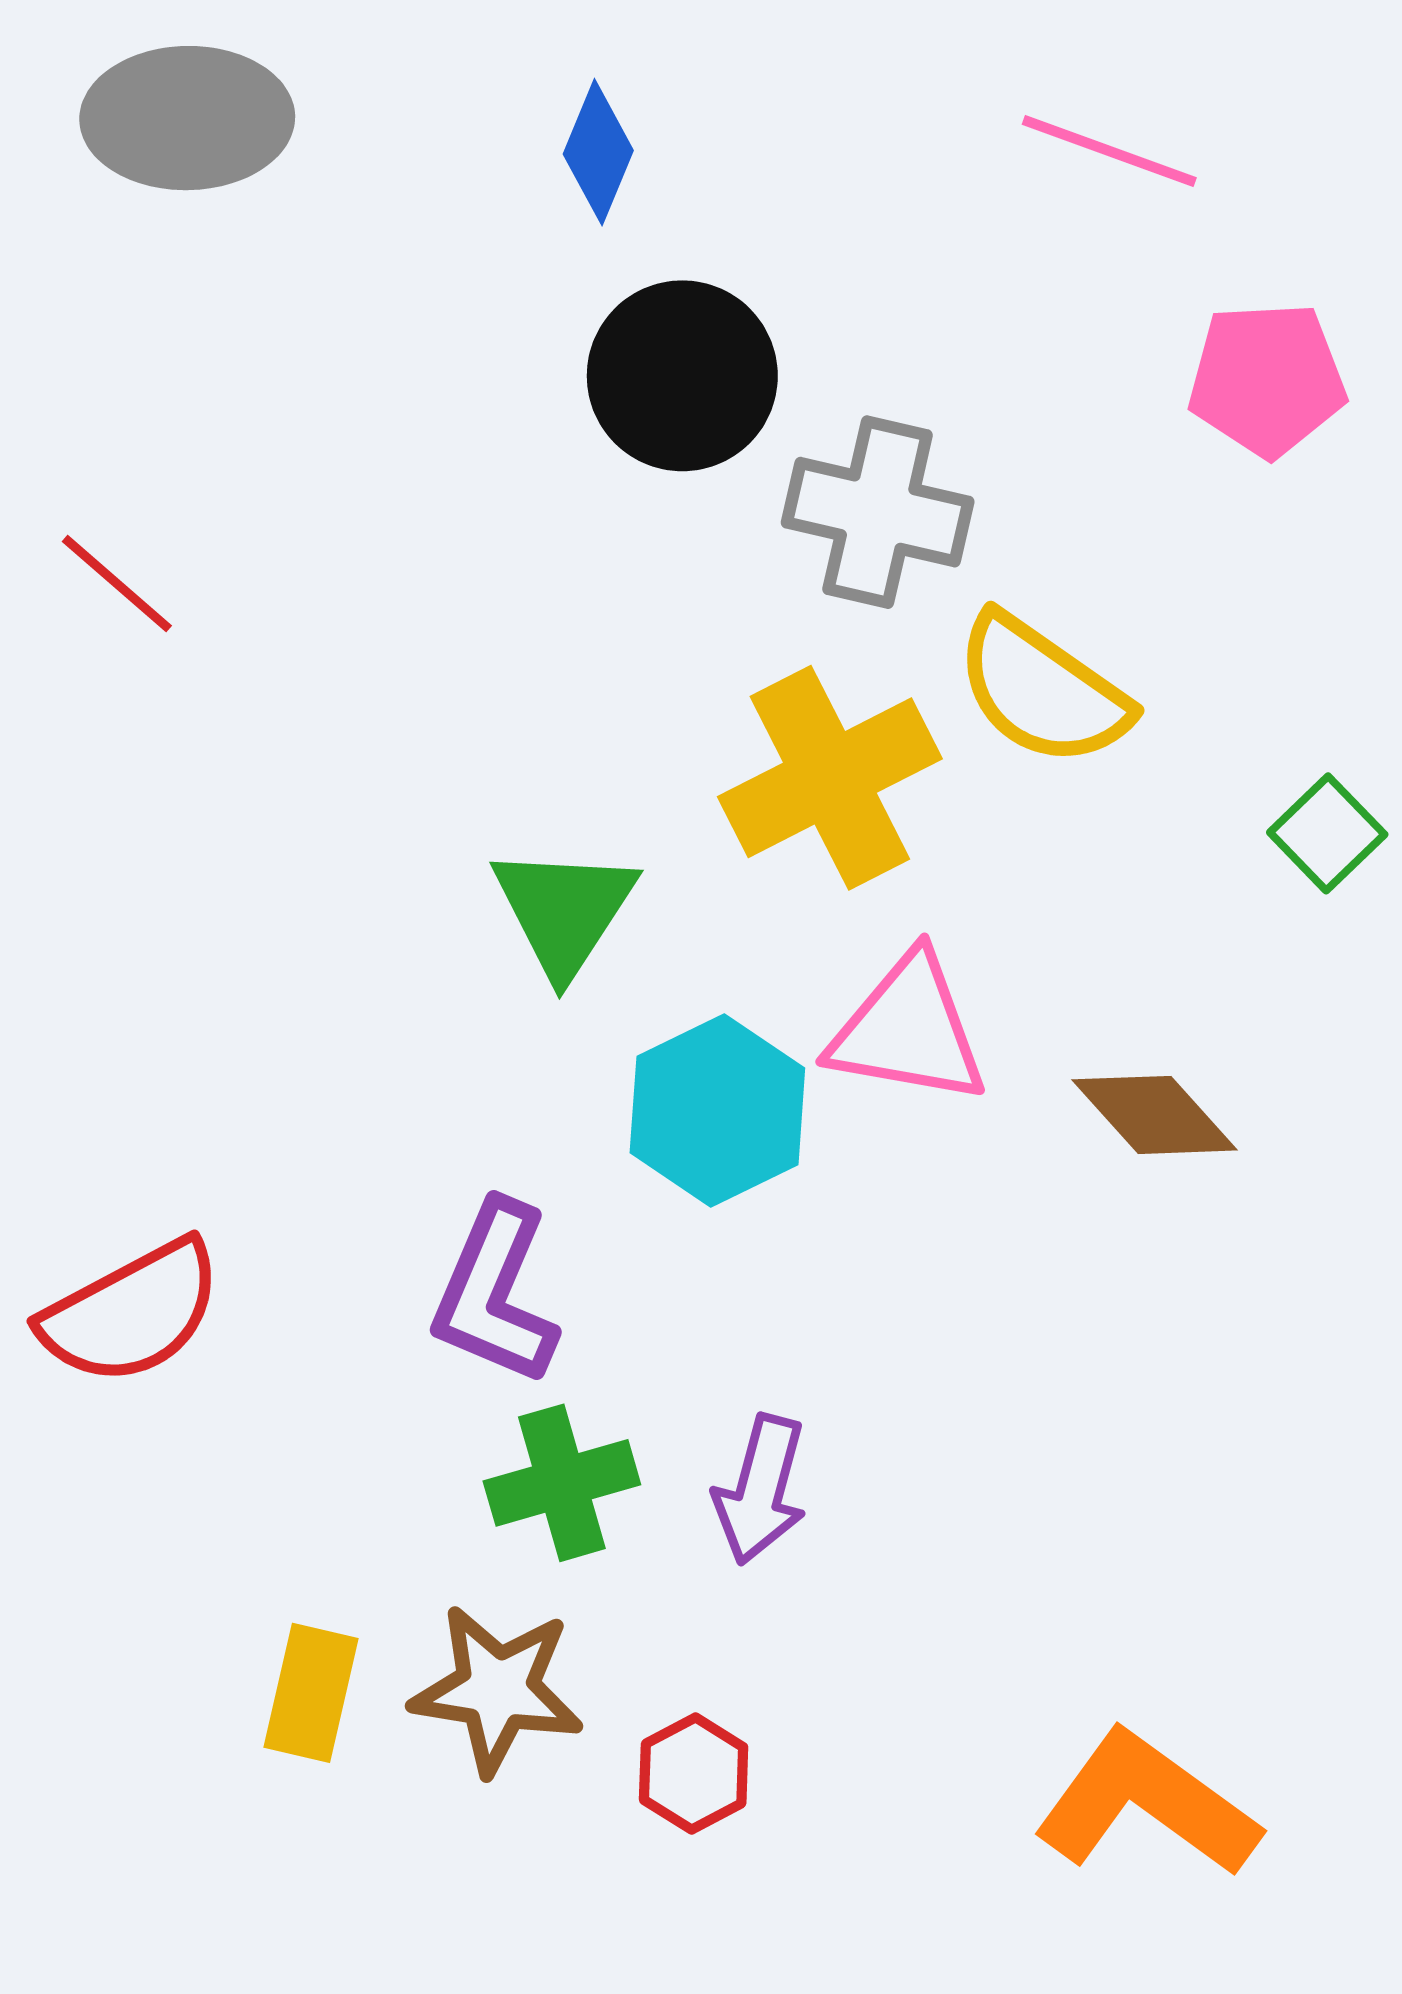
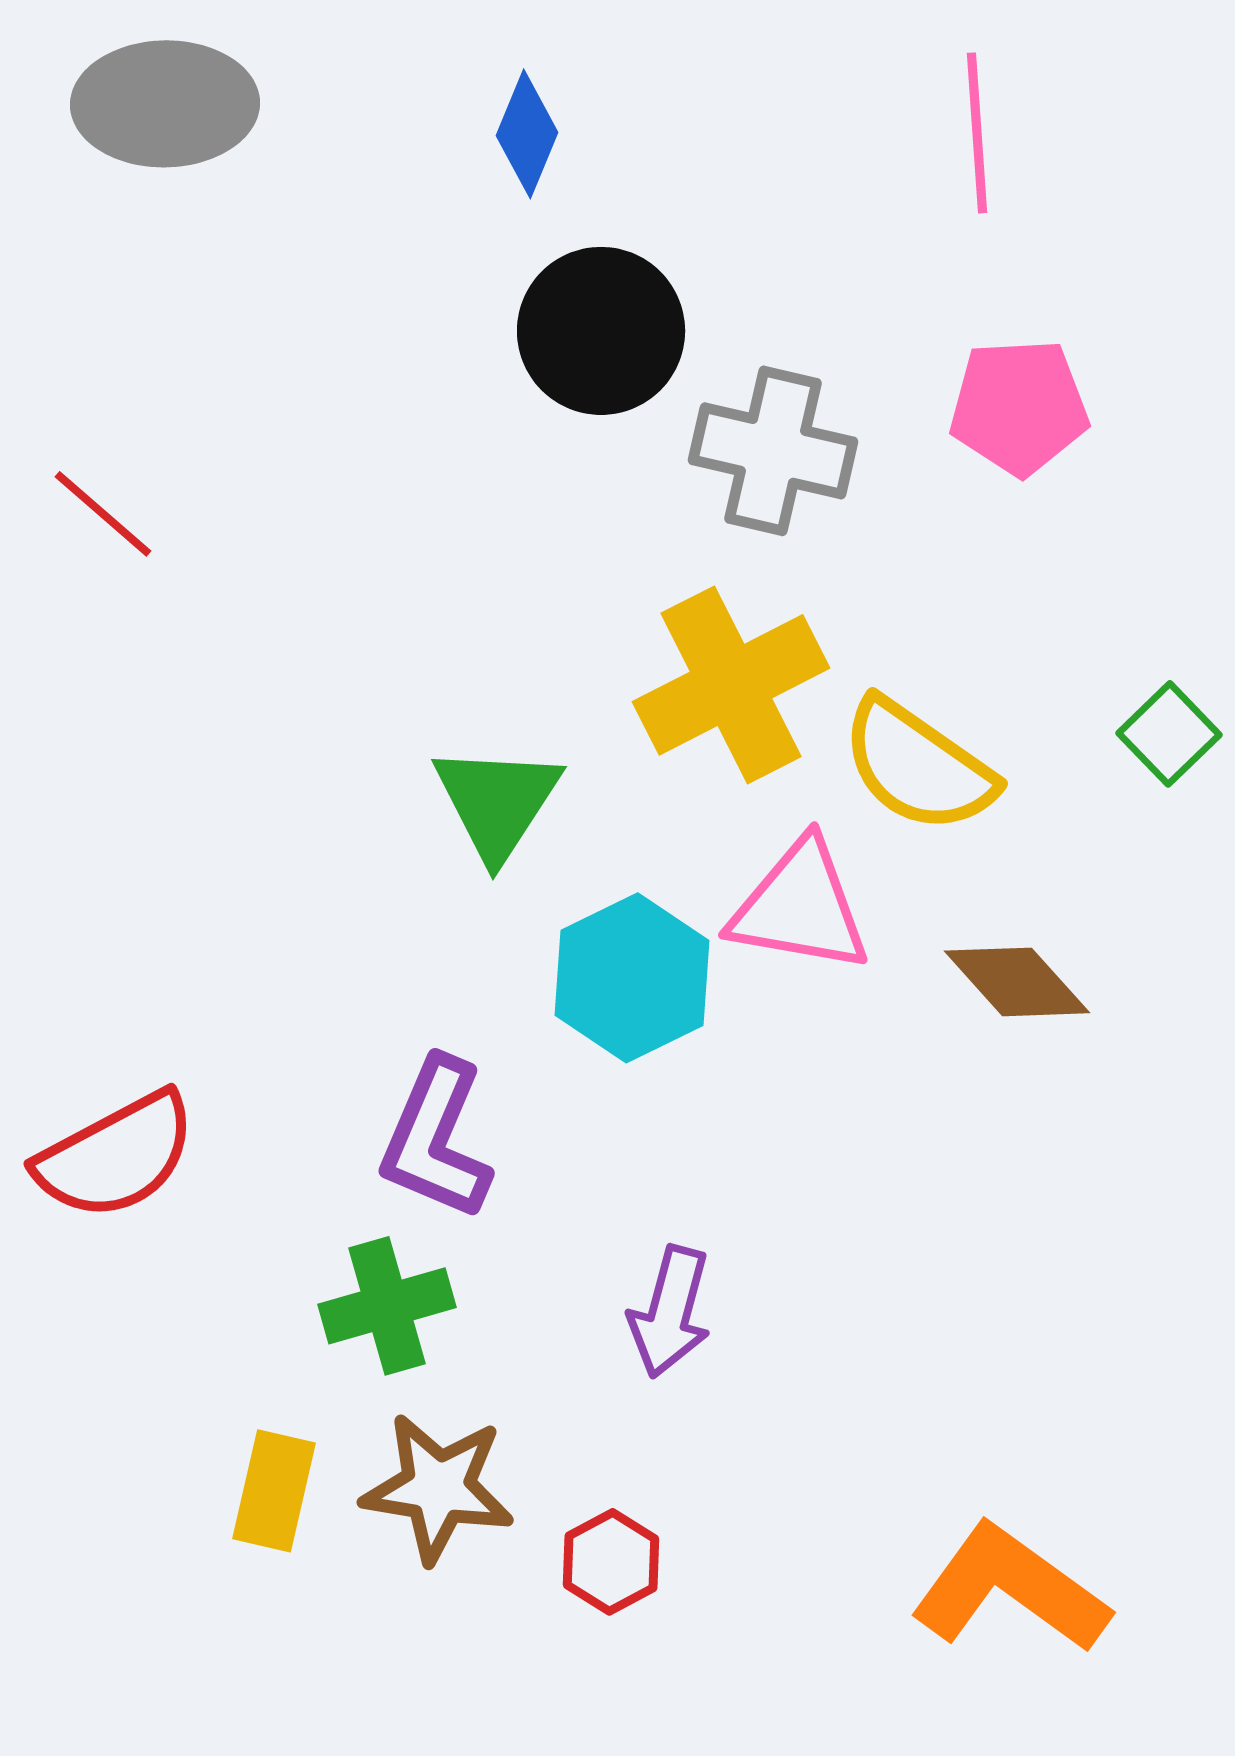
pink line: (1109, 151) -> (977, 133), turned 66
pink pentagon: (1267, 379) -> (1019, 407), moved
yellow semicircle: (1042, 690) -> (918, 766), moved
green cross: (562, 1483) -> (387, 1306), moved

